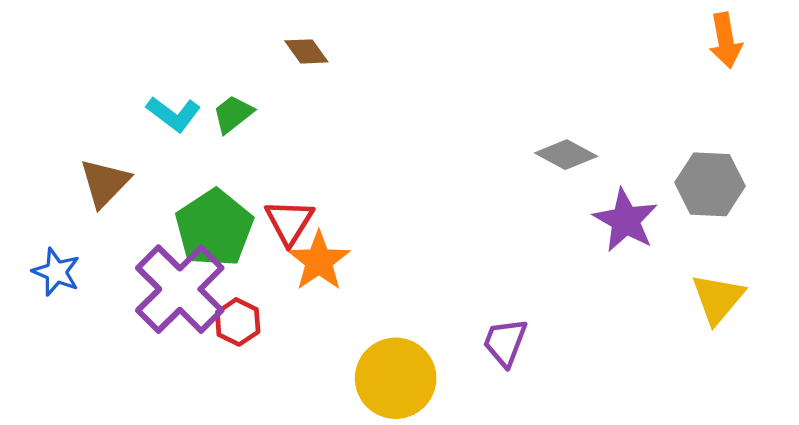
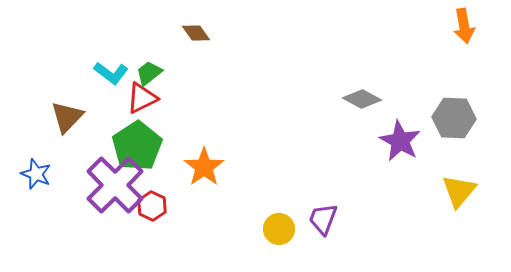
red triangle: (289, 222) -> (142, 98), moved, turned 32
yellow circle: (396, 378) -> (279, 229), moved, size x0.6

